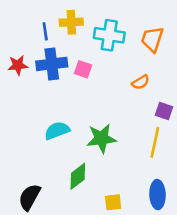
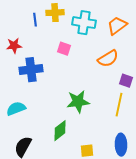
orange trapezoid: (152, 39) -> (117, 26), turned 35
blue cross: (52, 64) -> (31, 70), moved
orange semicircle: (141, 82) -> (108, 59), size x1.5
cyan semicircle: (57, 131) -> (16, 109), moved

